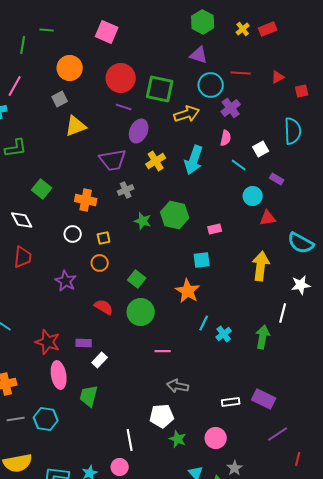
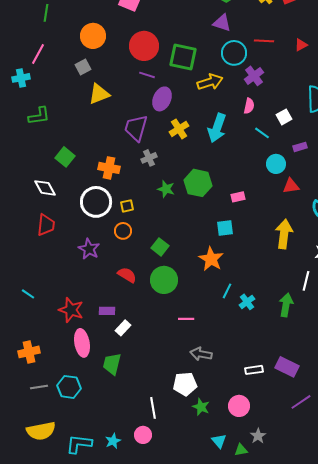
purple trapezoid: (113, 160) -> (136, 128), turned 116
purple rectangle: (277, 179) -> (300, 147), turned -48
white circle: (73, 234) -> (96, 202), size x1.8

